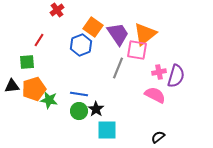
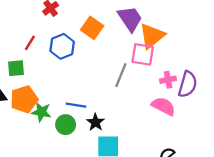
purple trapezoid: (118, 34) -> (130, 19), moved
blue hexagon: (81, 45) -> (62, 46), moved
green circle: (79, 111) -> (66, 125), moved

